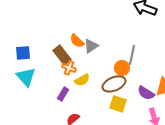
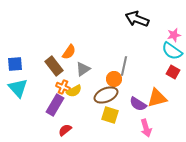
orange semicircle: (77, 41) -> (69, 52), turned -98
gray triangle: (91, 46) -> (83, 69), moved
orange cross: (69, 68) -> (63, 87), moved
purple rectangle: (63, 94) -> (55, 105), size x1.5

